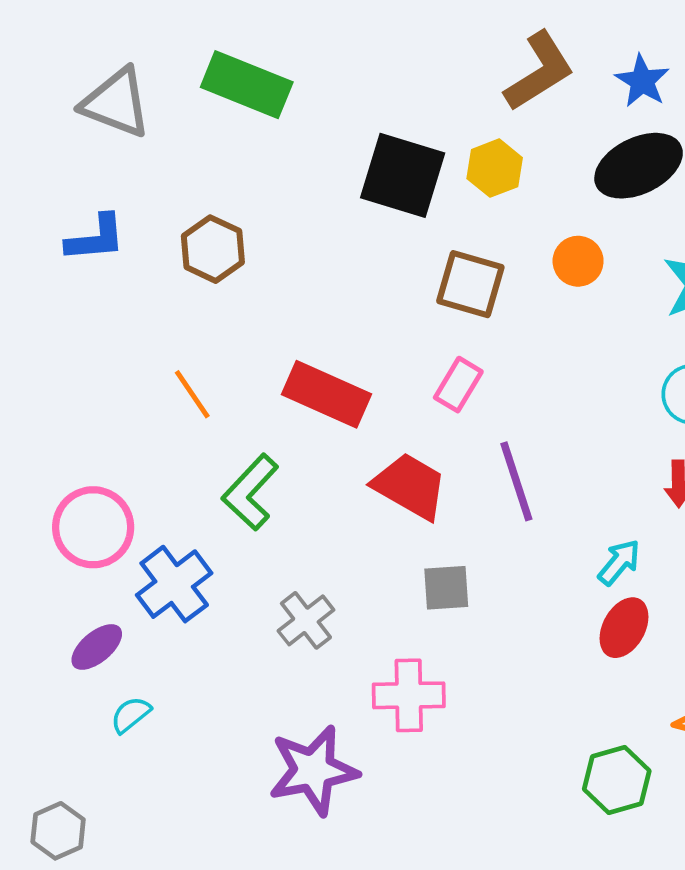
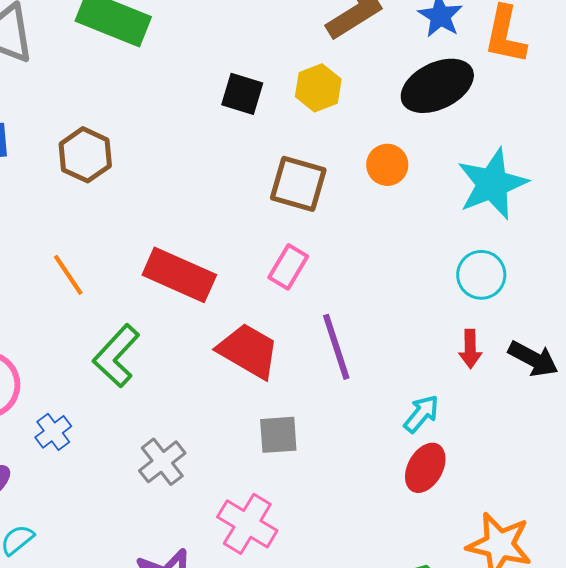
black square: (403, 175) -> (242, 94), size x0.6
blue cross: (174, 584) -> (53, 432), size x0.6
pink cross: (409, 695) -> (247, 524), turned 32

